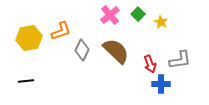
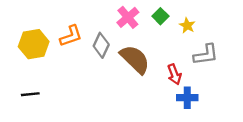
gray diamond: (82, 50) -> (101, 45), moved
gray L-shape: (180, 60) -> (206, 55), moved

